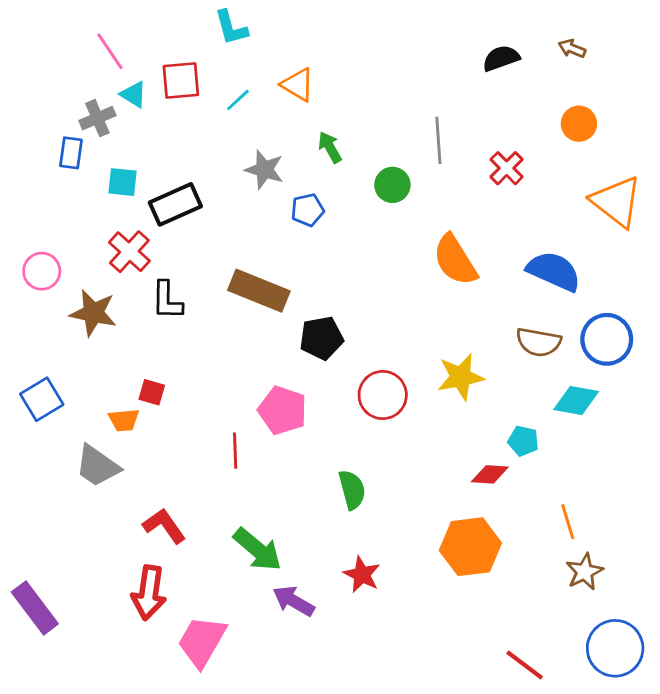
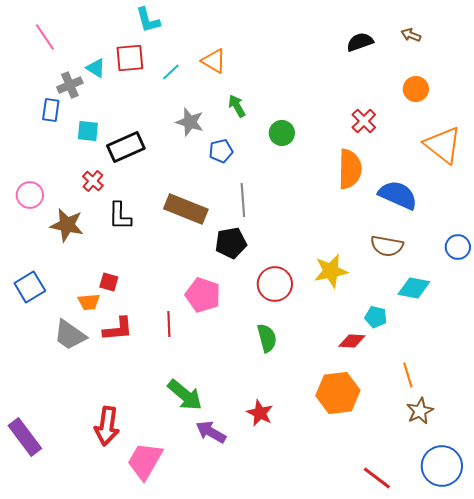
cyan L-shape: (231, 28) -> (148, 20), moved
pink line: (110, 51) -> (45, 37), moved
gray line: (438, 140) -> (243, 200), moved
red cross: (129, 252) -> (93, 181), size x0.7
orange semicircle: (455, 260) -> (350, 169), moved, turned -147
blue circle: (607, 339) -> (458, 247), moved, size x0.7
green semicircle: (352, 490) -> (267, 338), moved
red L-shape: (164, 526) -> (118, 329), moved, turned 120

